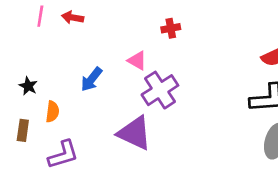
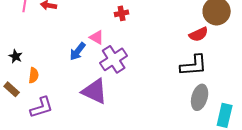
blue arrow: (91, 79) -> (78, 51), moved
brown rectangle: (23, 130) -> (12, 89), turned -56

